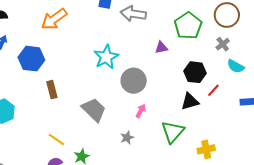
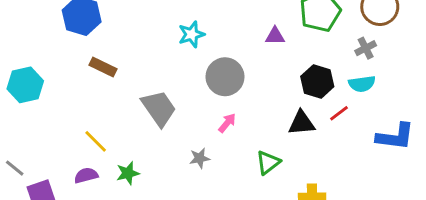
cyan star: (106, 57) -> (192, 34), size x0.7
cyan semicircle: (236, 66) -> (362, 84), moved, turned -48
brown rectangle: (52, 90) -> (103, 67), turned -60
green triangle: (173, 132) -> (268, 162), size x0.7

